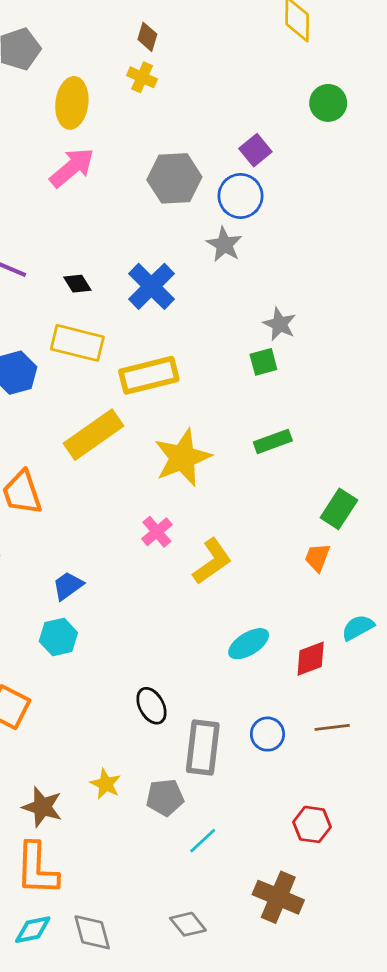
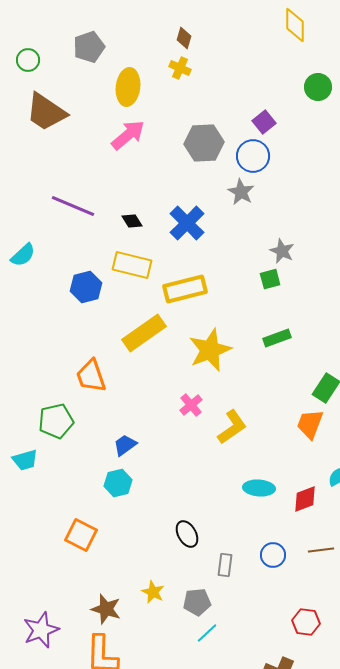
orange trapezoid: (317, 557) -> (310, 424), size x1.4
cyan ellipse: (249, 644) -> (259, 488), turned 36
gray rectangle: (203, 748) -> (225, 565), size x0.6
cyan line: (203, 841) -> (207, 633), moved

